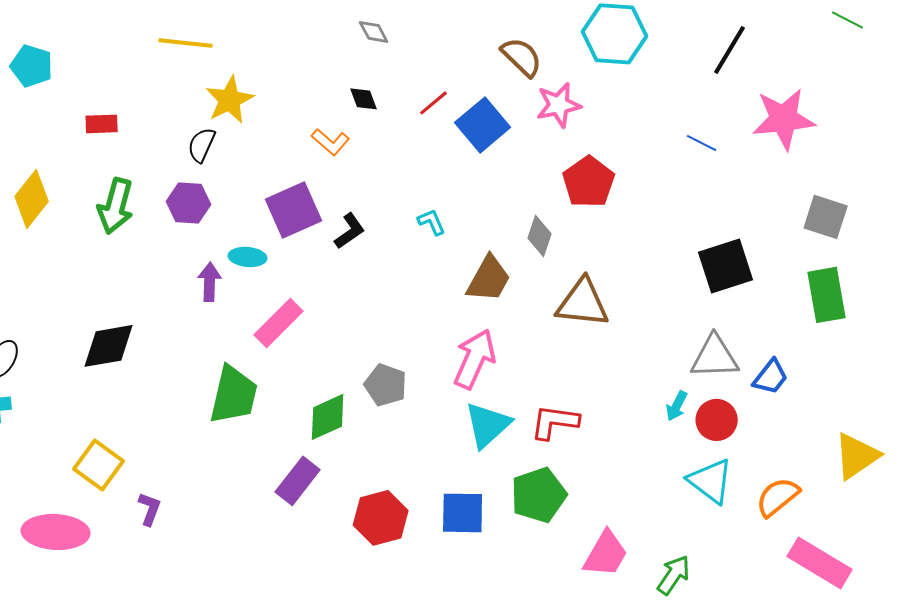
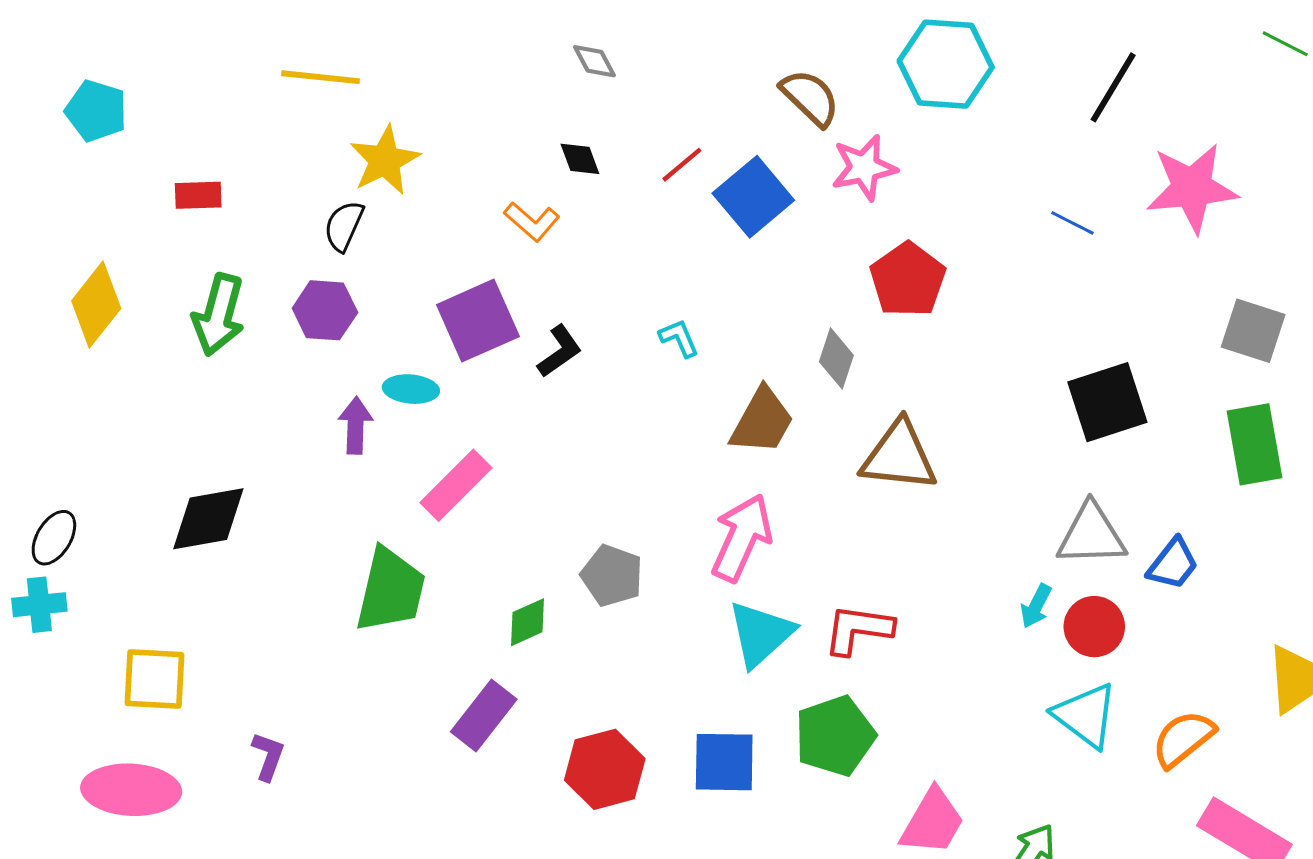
green diamond: (328, 417) -> (527, 622), size x0.7
yellow square: (99, 465) -> (154, 679), moved, turned -33

